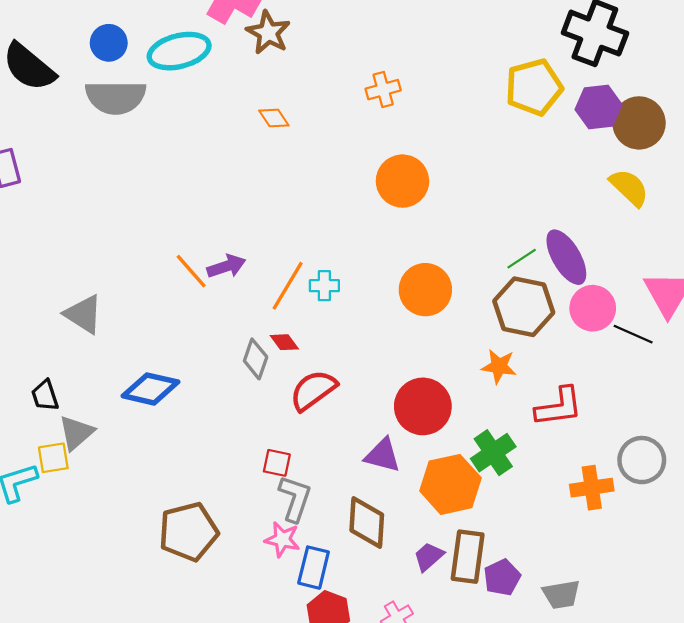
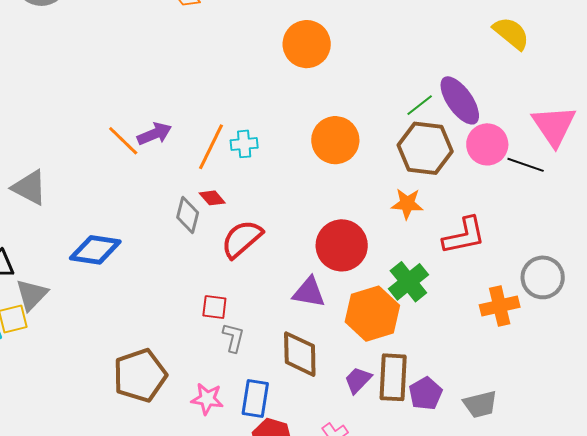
gray L-shape: (295, 498) -> (233, 338), size x0.7
pink star: (282, 539) -> (207, 399), moved

